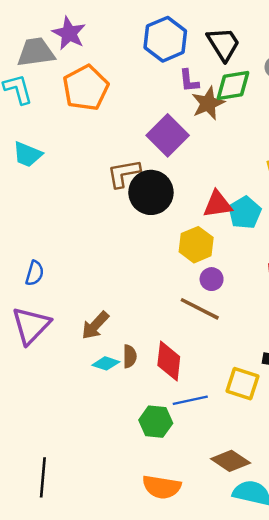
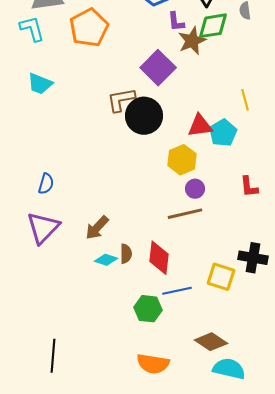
brown line: (200, 309) -> (185, 214), turned -40

